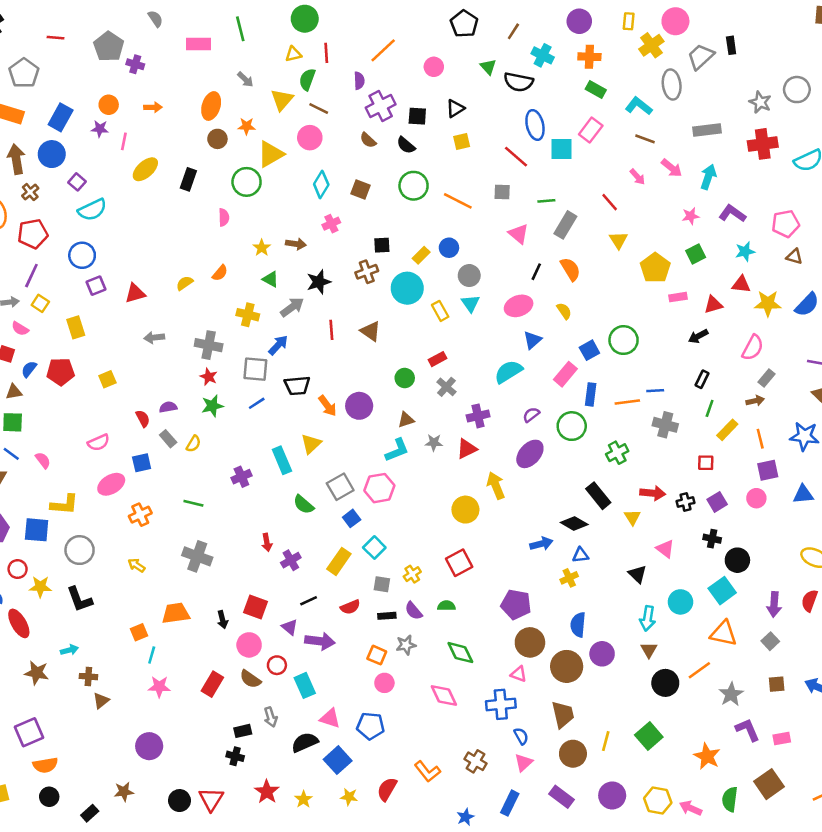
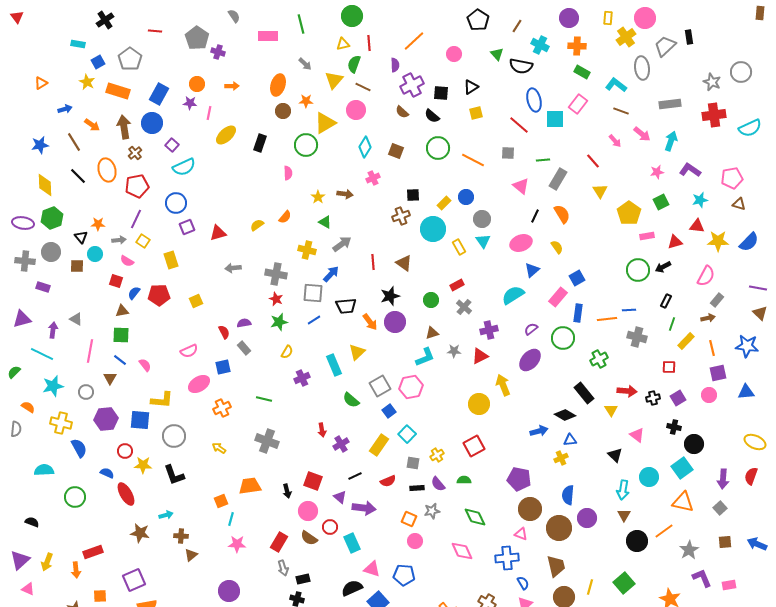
black star: (319, 282) -> (390, 296), moved
green circle: (624, 340) -> (638, 270), moved
yellow semicircle: (193, 444) -> (287, 352), moved
gray arrow: (271, 717) -> (283, 568), moved

